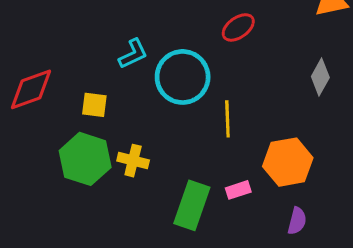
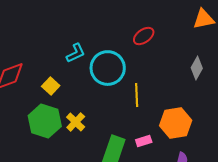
yellow square: (94, 105) -> (51, 86), turned 36
yellow cross: (133, 161) -> (76, 122), turned 30

